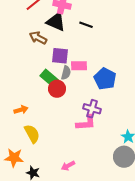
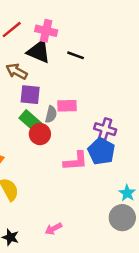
purple square: (60, 56) -> (30, 95), moved
blue pentagon: (105, 79) -> (101, 151), moved
purple cross: (92, 109) -> (105, 129), moved
pink L-shape: (86, 123) -> (76, 161), moved

